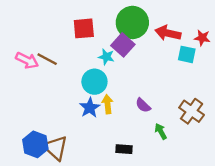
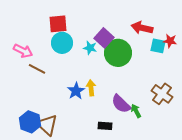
green circle: (132, 22) -> (118, 53), moved
red square: (84, 28) -> (58, 24), moved
red star: (202, 38) -> (170, 41), moved
brown line: (47, 59) -> (37, 69), moved
cyan circle: (94, 82) -> (62, 43), moved
purple semicircle: (143, 105) -> (121, 104), moved, size x1.5

